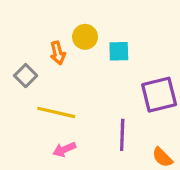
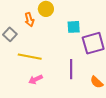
cyan square: (119, 51) -> (74, 27), moved

